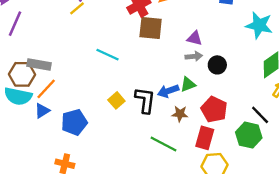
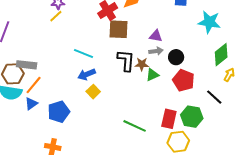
blue arrow: (168, 91) -> (87, 74), moved
black L-shape: (145, 100) -> (126, 60), moved
red pentagon: (214, 109) -> (183, 80), moved
brown star: (180, 114) -> (142, 64), moved
green hexagon: (249, 135) -> (192, 117), moved

